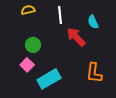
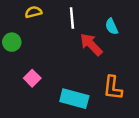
green circle: (33, 45) -> (12, 42), moved
cyan rectangle: (49, 79) -> (74, 99), moved, turned 45

